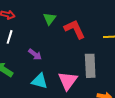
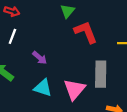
green triangle: (50, 19) -> (68, 11), moved

